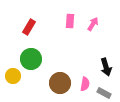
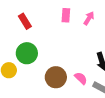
red rectangle: (29, 27) -> (25, 21), turned -63
pink semicircle: (85, 84) -> (81, 78), turned -56

